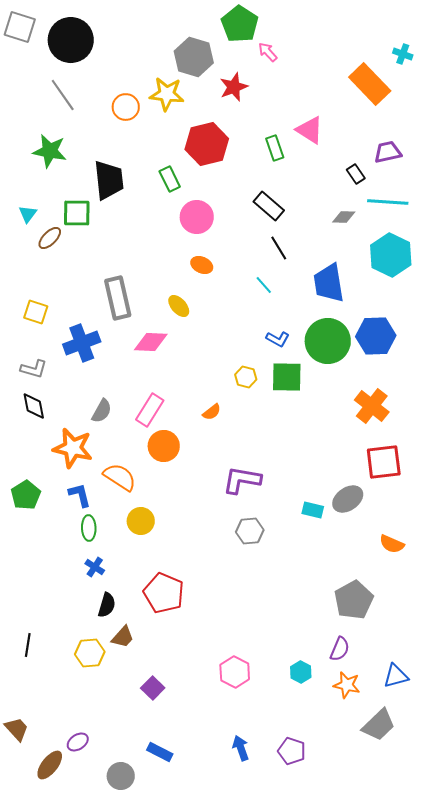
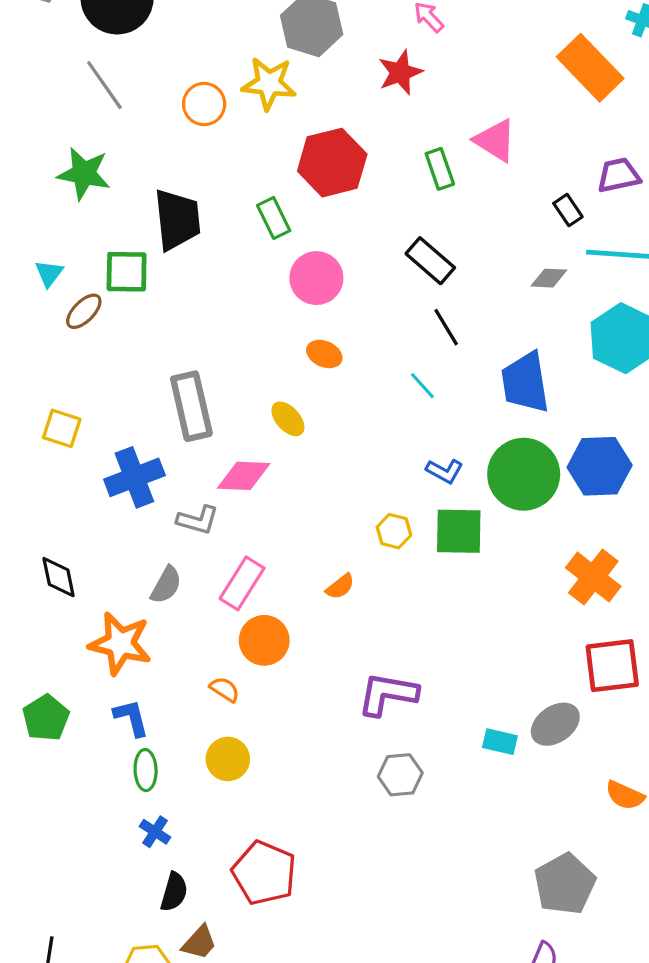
red star: (234, 87) -> (400, 72), moved
gray L-shape: (34, 369) -> (198, 520), moved
orange semicircle: (120, 477) -> (225, 689), moved, size x0.6

